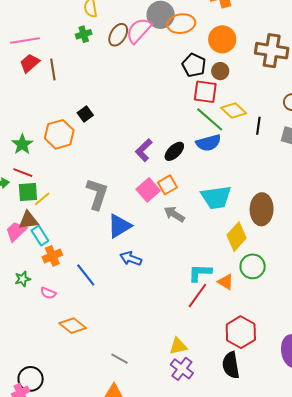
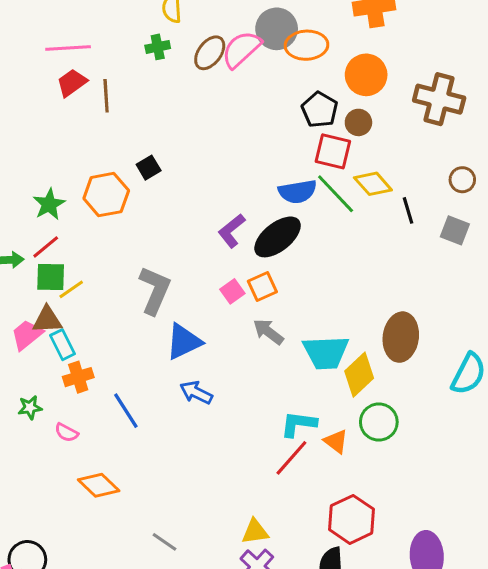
black line: (258, 126) -> (408, 210), turned -30
blue semicircle: (208, 143) -> (297, 192), moved
black ellipse: (174, 151) -> (278, 237), size x1.5
red line: (23, 173) -> (46, 247), turned -66
pink square: (148, 190) -> (232, 291), size x0.7
cyan trapezoid: (216, 197) -> (326, 352), moved

